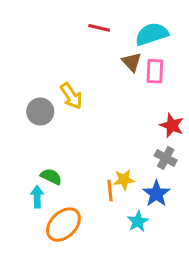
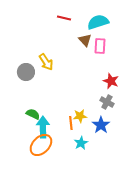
cyan arrow: (37, 197) -> (43, 127), moved, size x1.5
cyan star: (138, 221) -> (81, 143), moved

